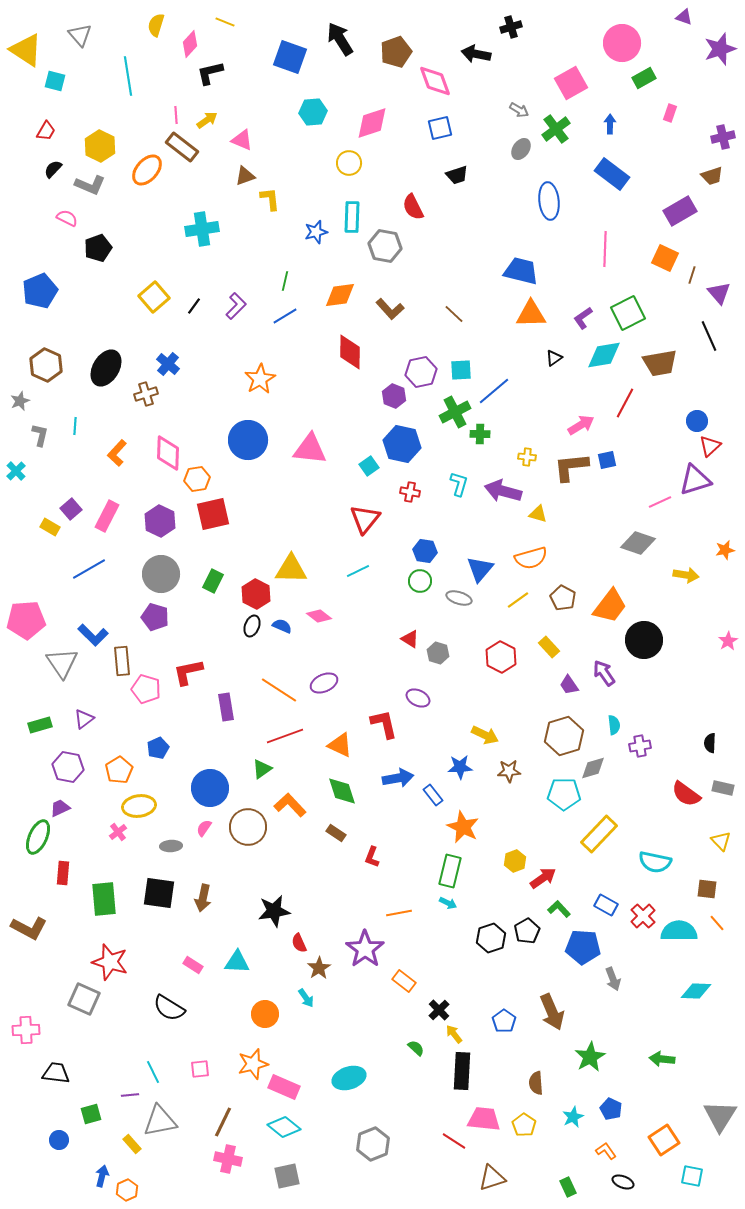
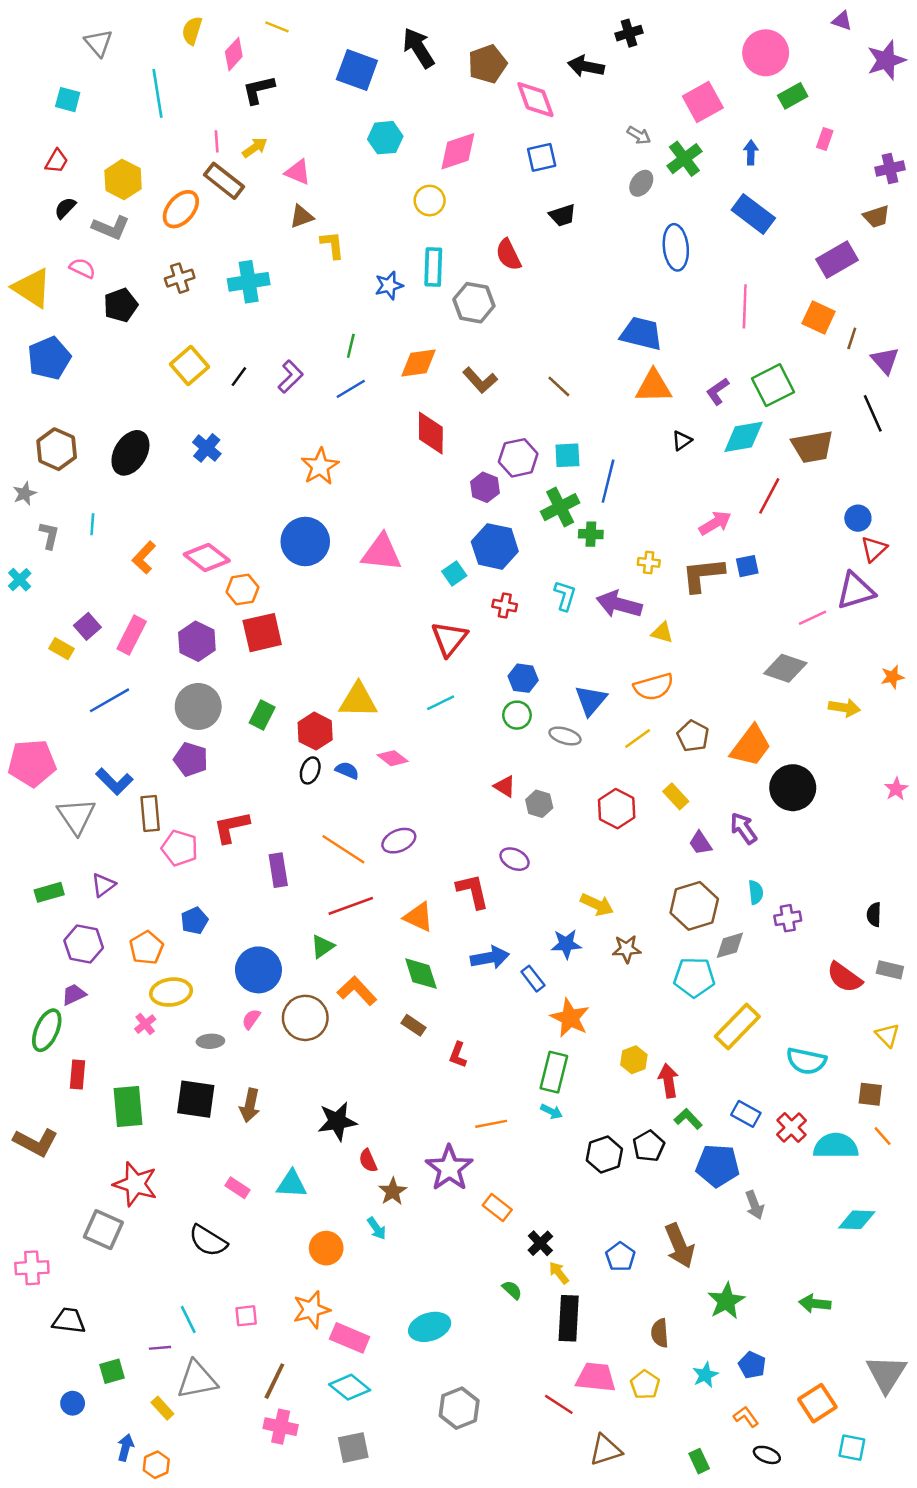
yellow triangle: (26, 50) -> (32, 288), moved
blue line: (494, 391) -> (608, 481), turned -36
brown cross: (146, 394) -> (180, 278), moved
pink diamond: (168, 453) -> (207, 558), turned -54
red arrow: (543, 878) -> (668, 1081), turned -64

